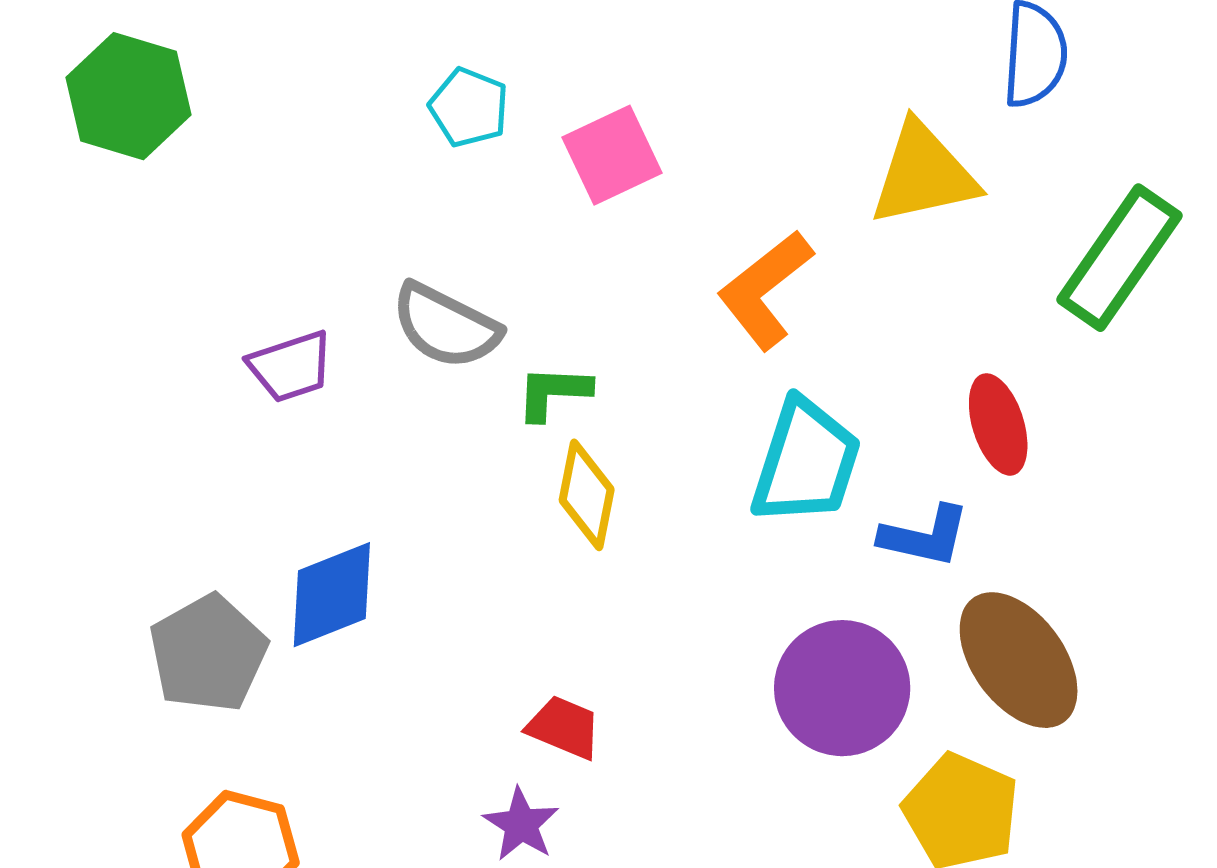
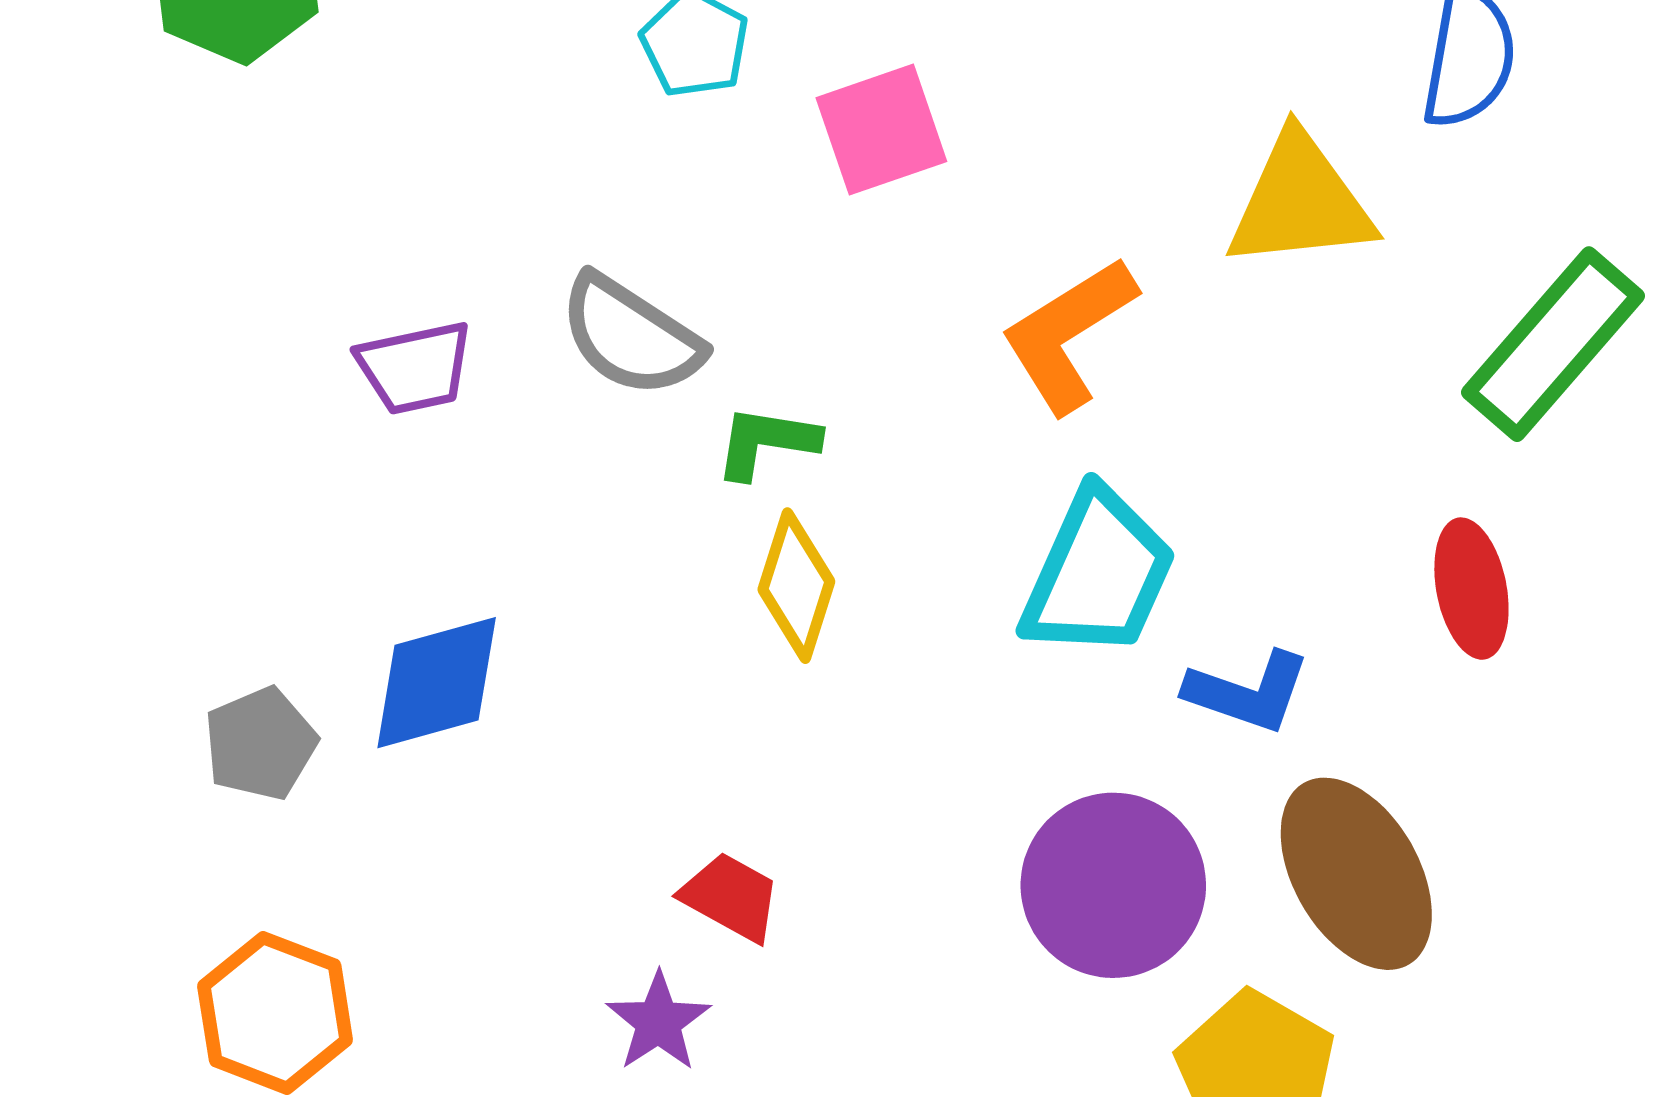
red ellipse: (998, 424) -> (1471, 589), moved
gray pentagon: (208, 653) -> (260, 744), size x0.7

